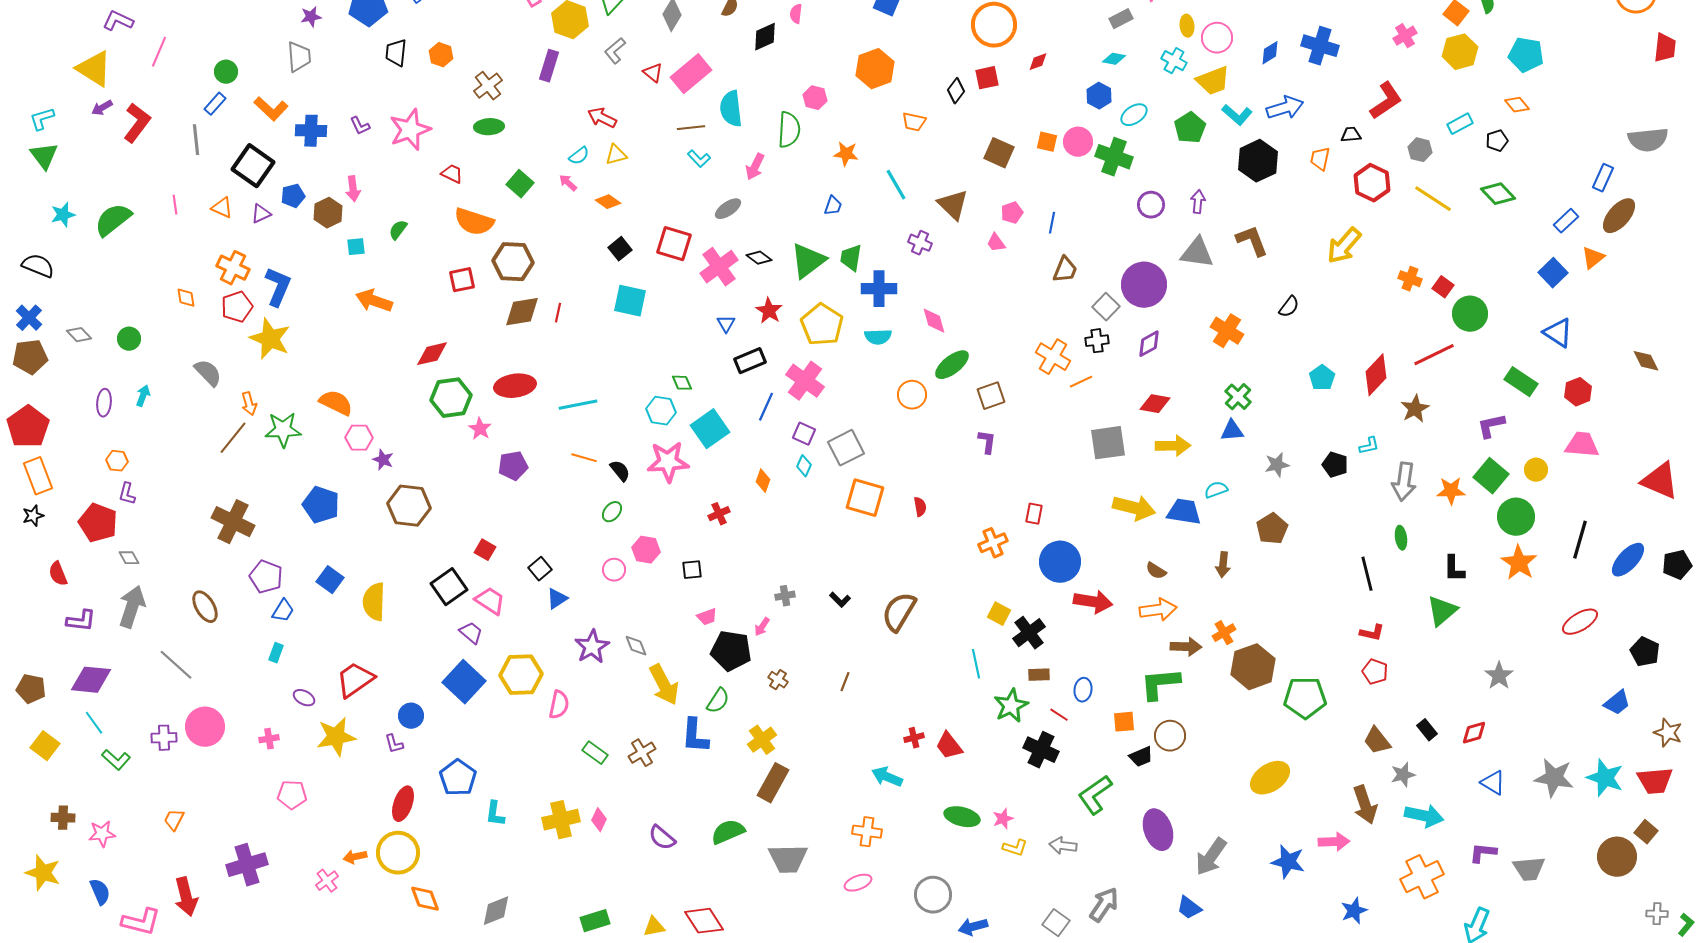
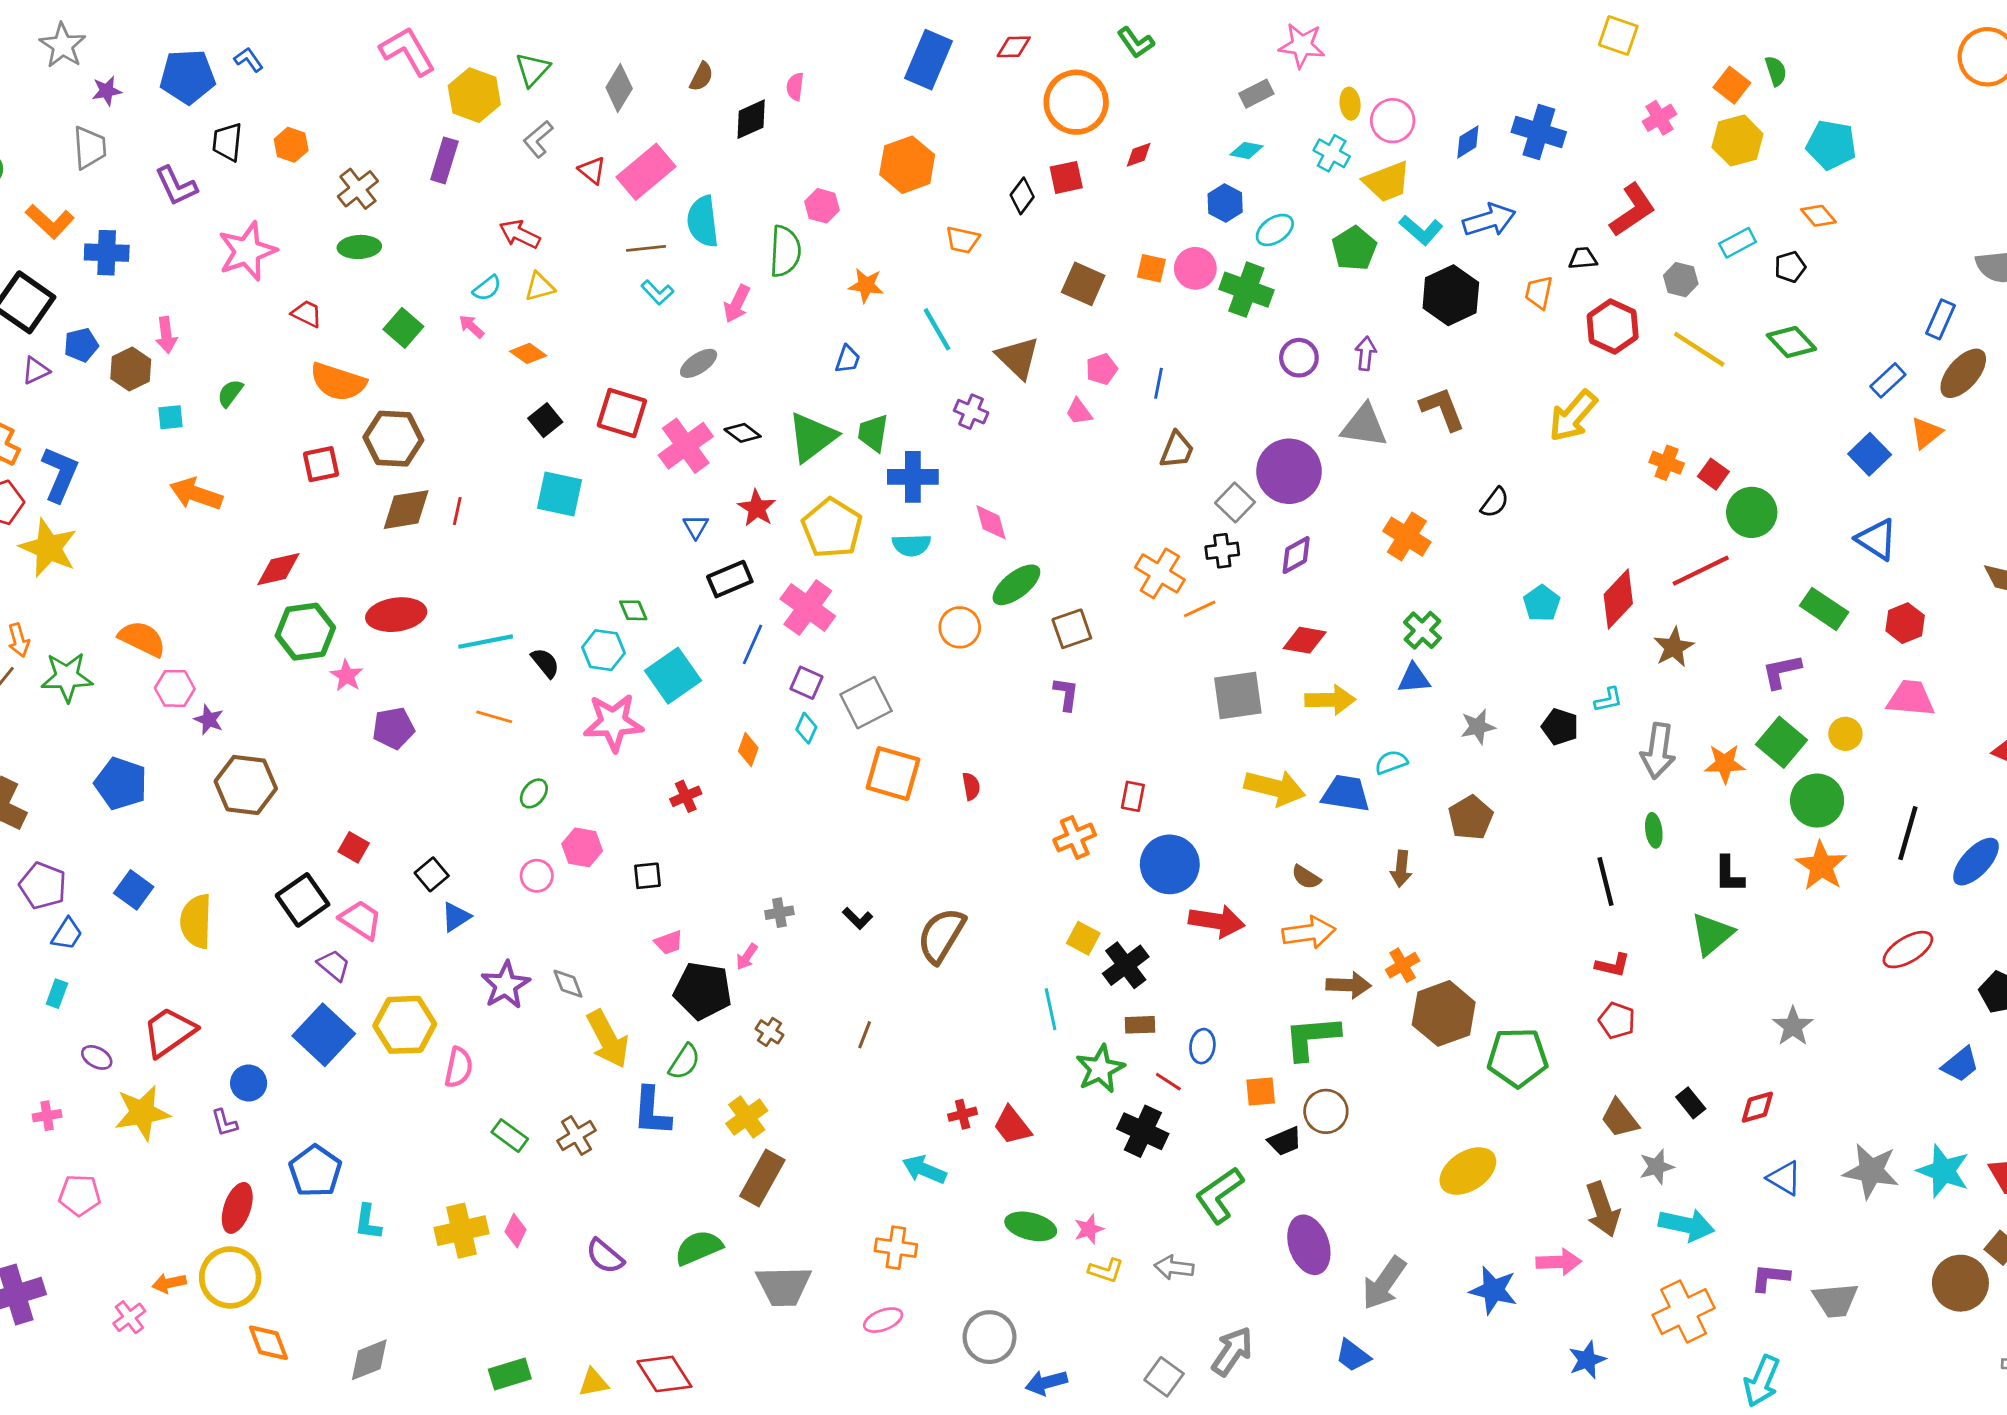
purple L-shape: (360, 126) -> (176, 186), moved, size x1.5
black semicircle: (620, 471) -> (545, 663), moved

